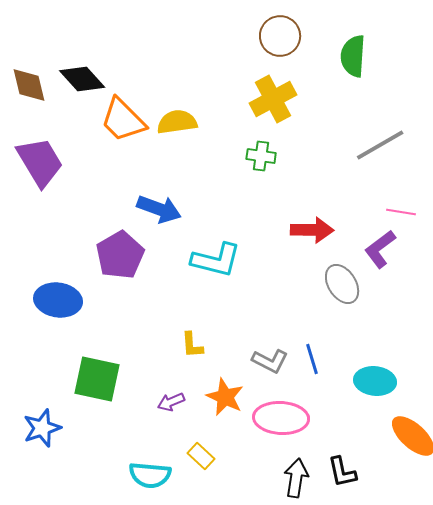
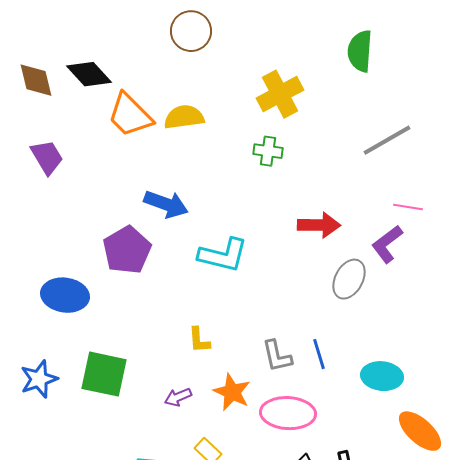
brown circle: (280, 36) -> (191, 31), moved
purple trapezoid: (40, 162) -> (47, 157), size x0.7
gray ellipse: (342, 284) -> (349, 279), turned 60
gray L-shape: (270, 361) -> (277, 356), turned 51
blue star: (42, 428) -> (39, 379), moved

